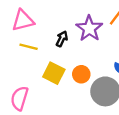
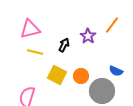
purple star: (89, 28) -> (88, 36), size x0.7

